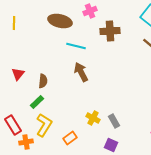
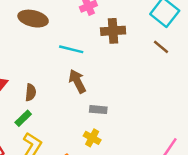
brown ellipse: (60, 21) -> (33, 19), moved
gray rectangle: (114, 121) -> (98, 110), moved, turned -56

